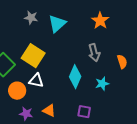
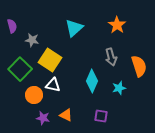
gray star: (31, 18) -> (32, 40), moved
orange semicircle: (122, 62) -> (139, 66), size x1.5

